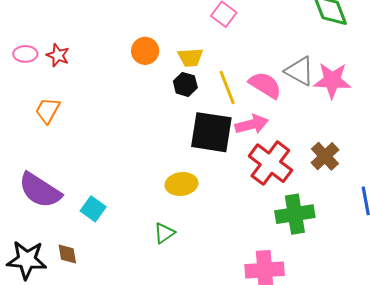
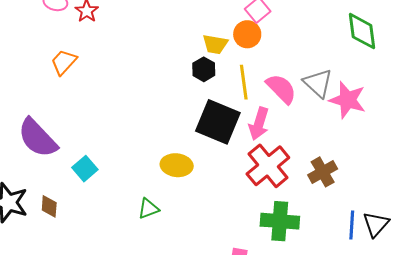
orange circle: (145, 51) -> (247, 34), moved
pink arrow: (252, 124) -> (259, 124), turned 108

